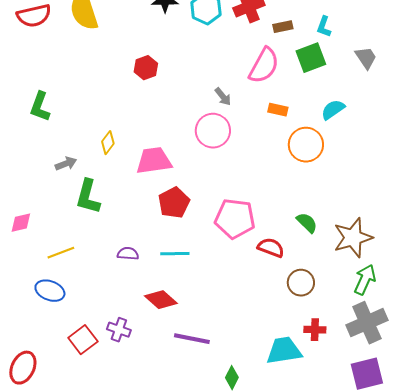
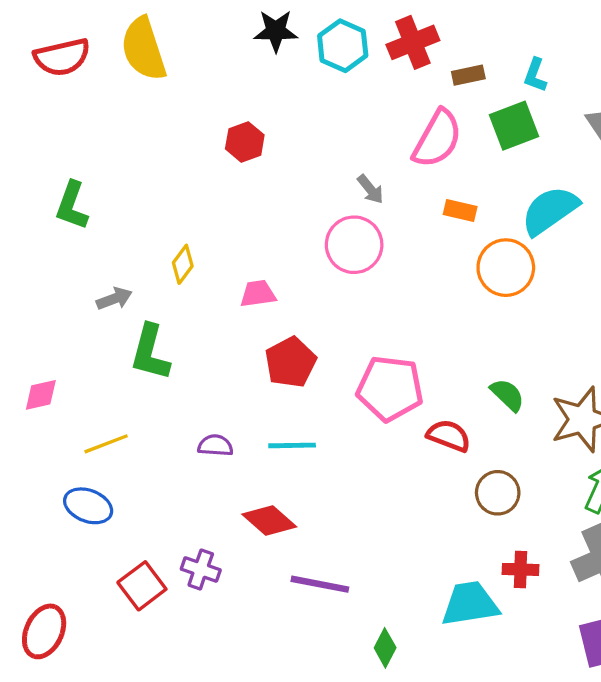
cyan semicircle: (333, 110) -> (550, 210), size x1.5
pink trapezoid: (154, 161) -> (258, 294), size x0.6

